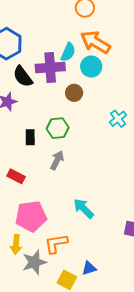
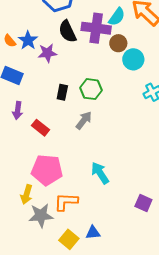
cyan circle: (91, 67) -> (133, 59), moved
brown circle: (74, 93) -> (118, 43), moved

